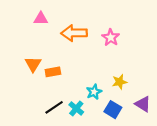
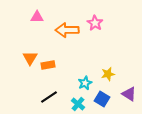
pink star: (111, 37) -> (95, 23), moved
cyan cross: (76, 108) -> (78, 104), moved

